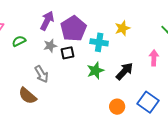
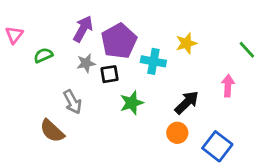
green star: (95, 71) -> (132, 103), moved
orange circle: (117, 107) -> (177, 133), moved

